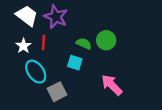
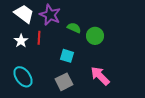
green semicircle: (84, 44) -> (74, 28), moved
cyan ellipse: (36, 72) -> (23, 77), moved
gray square: (57, 92) -> (64, 82), moved

